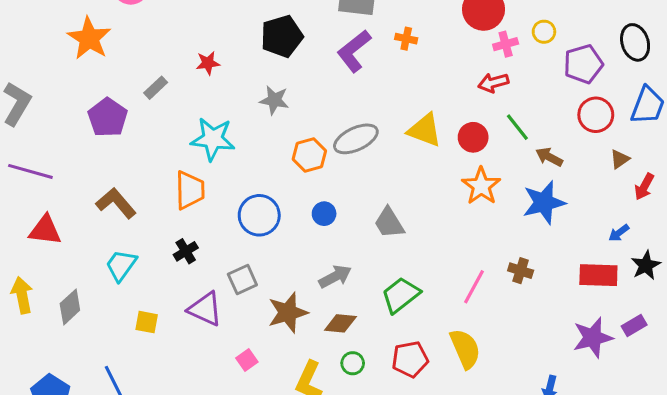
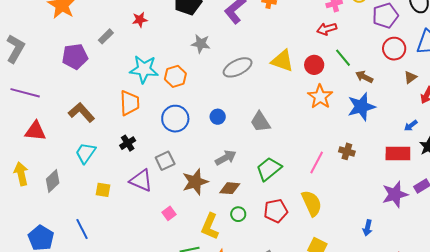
gray star: (274, 100) -> (201, 44), moved
purple pentagon: (108, 117) -> (75, 56), turned 30
orange hexagon: (309, 155) -> (175, 76), moved

